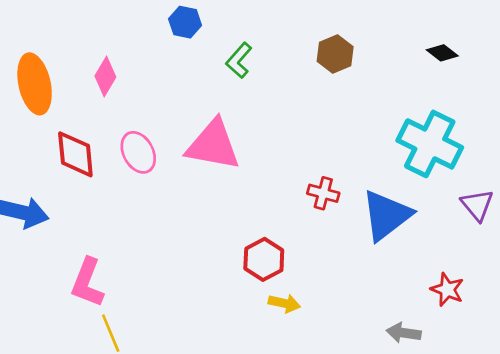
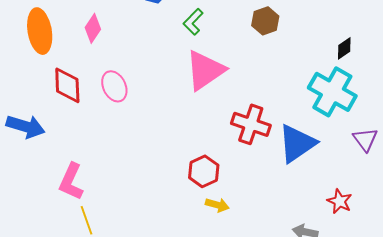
black diamond: (442, 53) -> (344, 48), moved, turned -75
pink triangle: (213, 145) -> (205, 70), moved, turned -48
red cross: (323, 193) -> (251, 124), size x1.6

